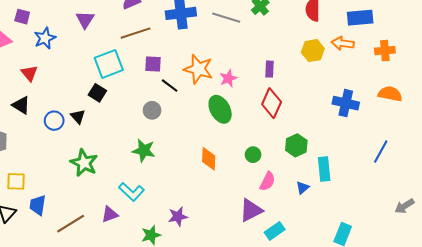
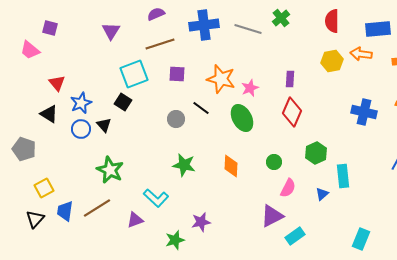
blue star: (45, 38) -> (81, 103), moved
black line: (170, 86) -> (201, 108), moved
green star: (144, 150) -> (184, 165), moved
yellow square: (16, 181) -> (44, 188), turned -30
brown line: (71, 224) -> (97, 208), moved

